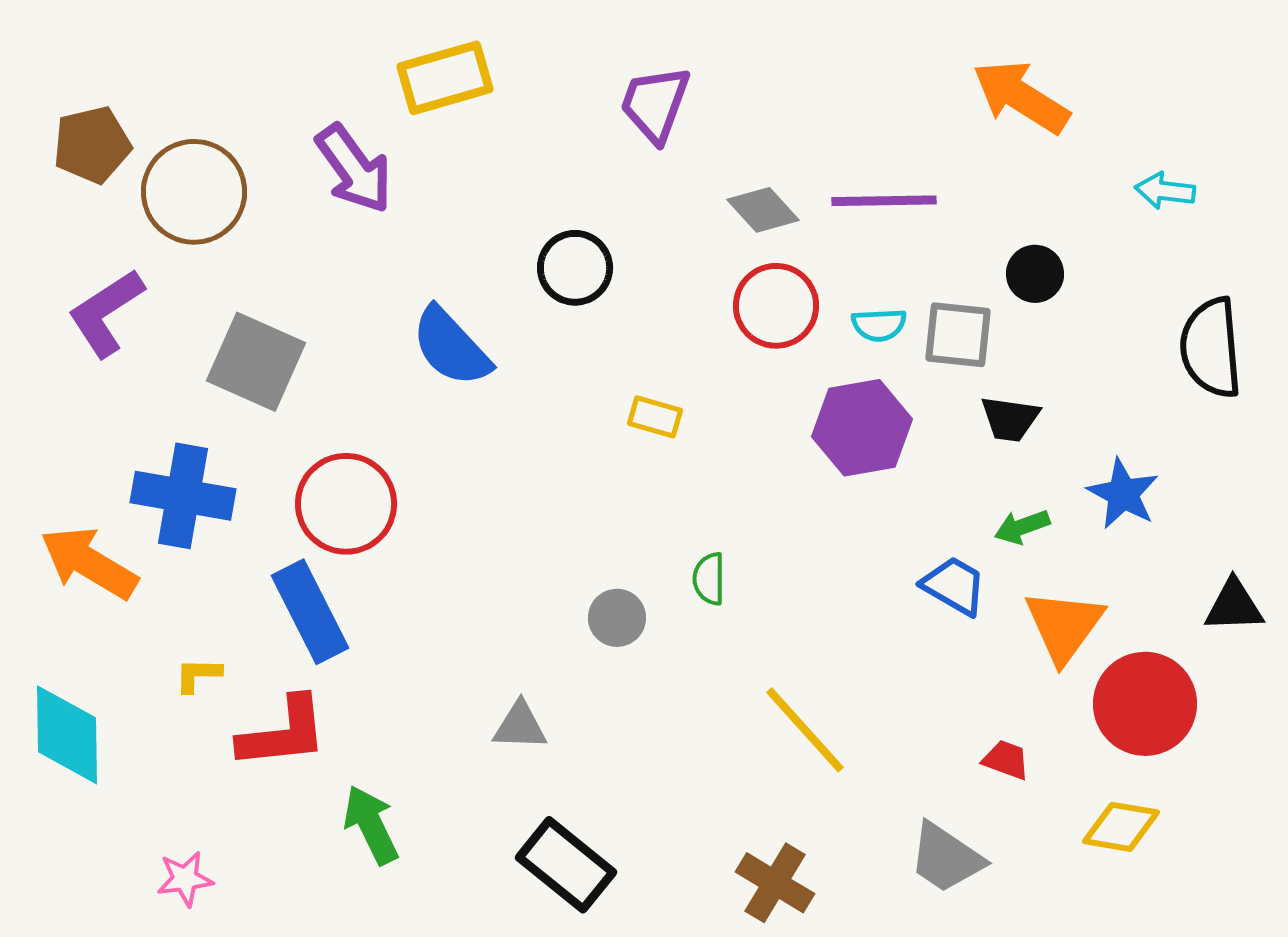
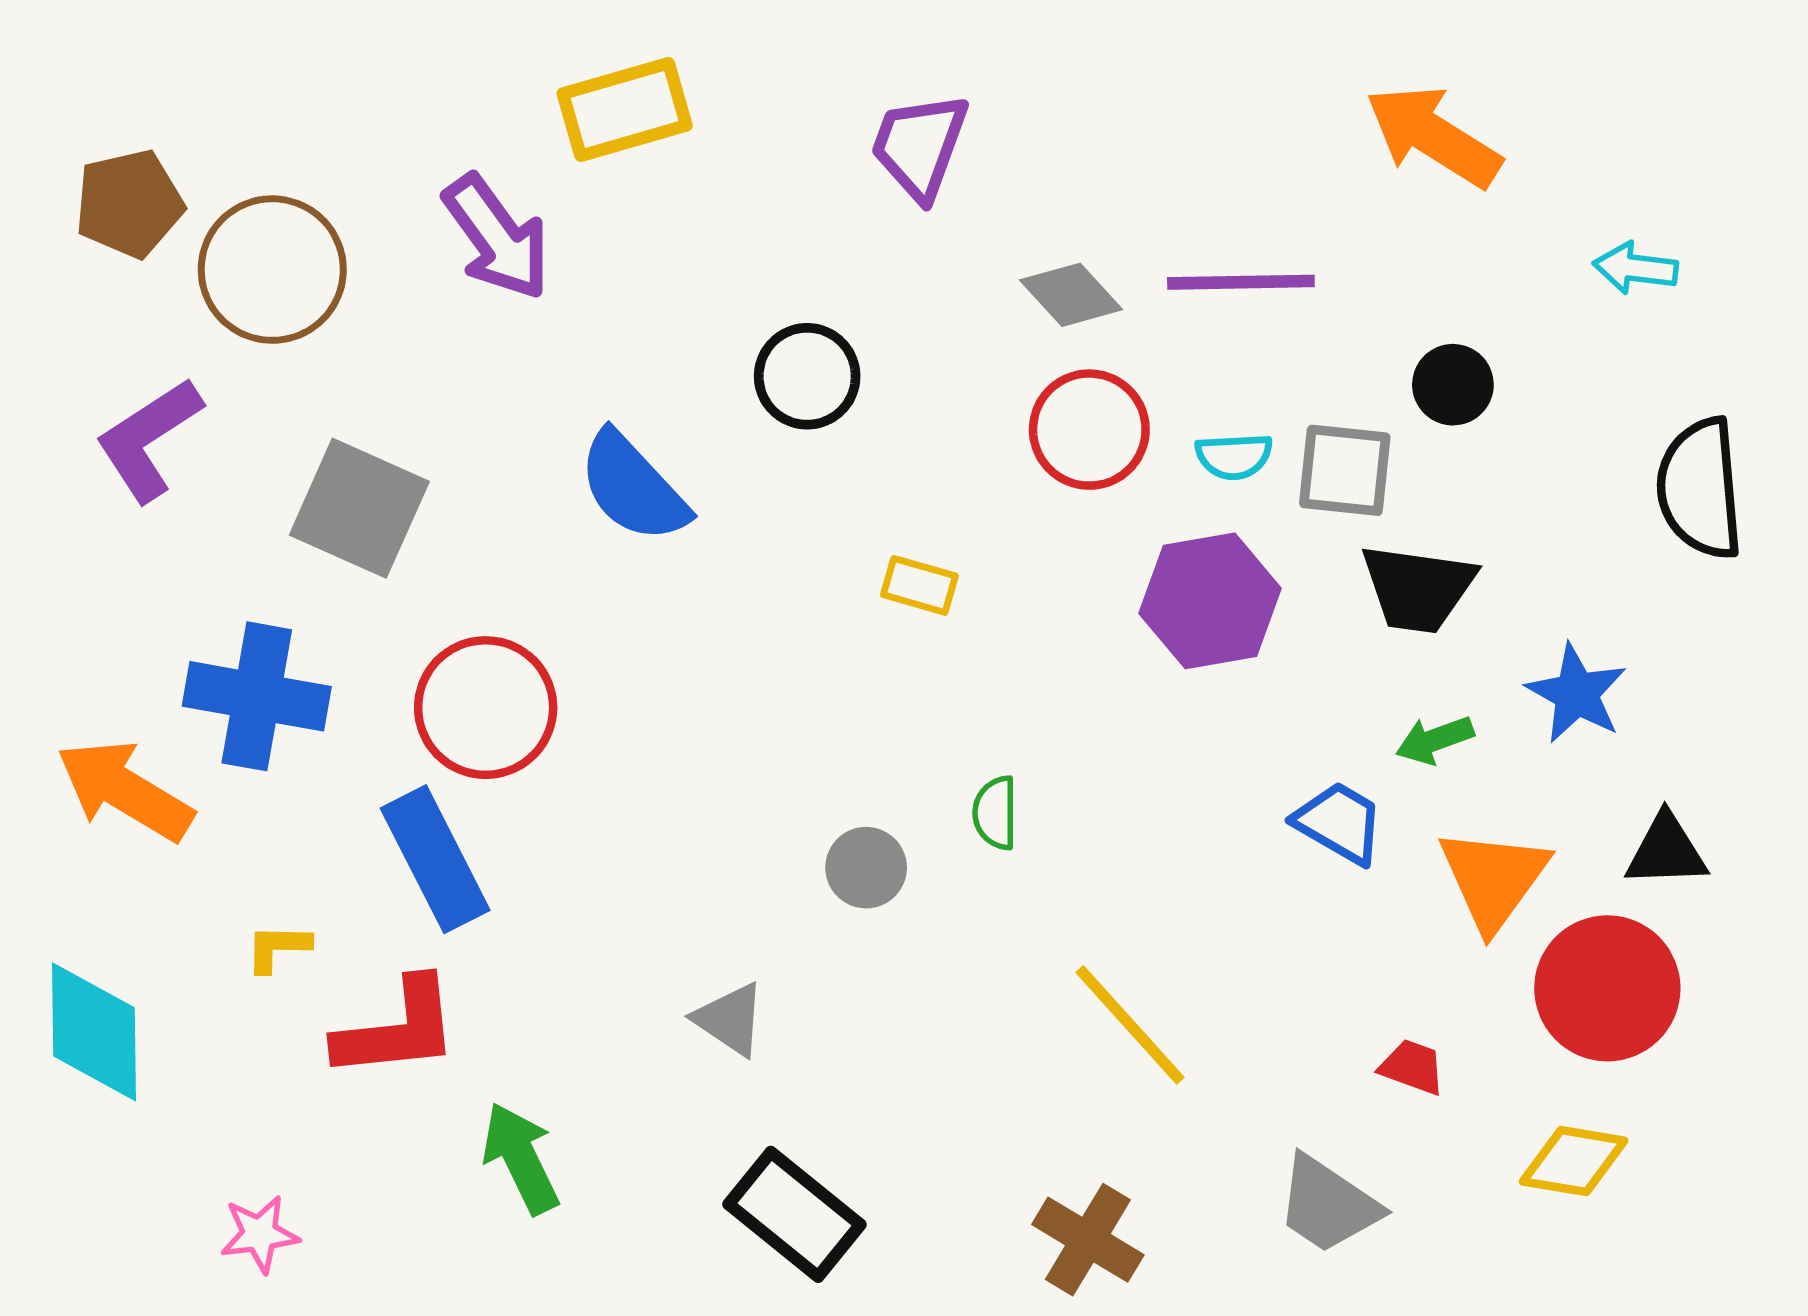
black trapezoid: (1010, 419) -> (1418, 588), size x1.4
black triangle: (1234, 606) -> (1666, 851), moved
gray triangle: (520, 726) -> (730, 1019), turned 32

